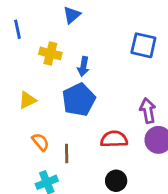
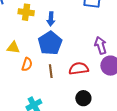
yellow triangle: (27, 100) -> (13, 48), turned 40
orange semicircle: (41, 142) -> (27, 64), moved, turned 64
brown line: (67, 154) -> (51, 71), moved

